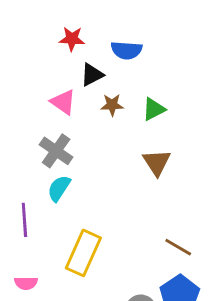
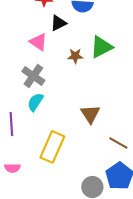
brown star: (112, 105) -> (75, 56), moved
green triangle: (154, 109) -> (101, 47), size x1.4
brown triangle: (157, 162) -> (90, 114), moved

